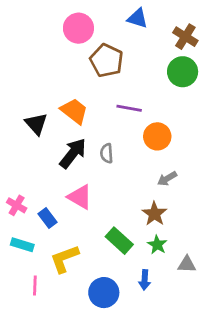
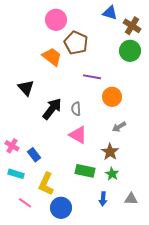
blue triangle: (138, 18) -> (110, 13), moved
orange trapezoid: (74, 111) -> (52, 57), moved
pink triangle: (80, 197) -> (78, 135), moved
green rectangle: (119, 241) -> (85, 171), turned -30
yellow L-shape: (64, 259) -> (46, 184), turned -45
gray triangle: (187, 264) -> (131, 199), moved
pink line: (35, 286) -> (25, 203), turned -56
blue circle: (104, 293) -> (61, 208), moved

